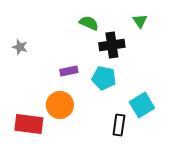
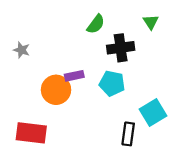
green semicircle: (89, 23) -> (96, 24), turned 102
orange circle: (60, 105) -> (56, 90), moved

